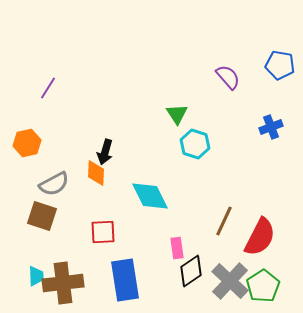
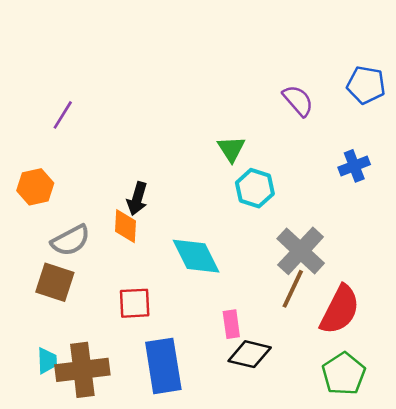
black diamond: (191, 271) -> (250, 354), turned 48
gray cross: (230, 281) -> (301, 251), moved

